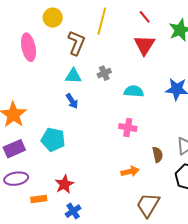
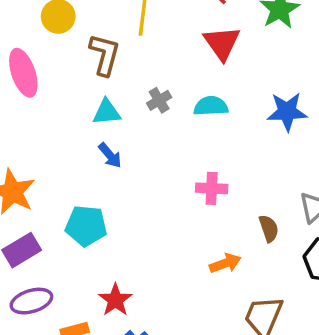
cyan semicircle: (134, 91) -> (211, 106), moved

